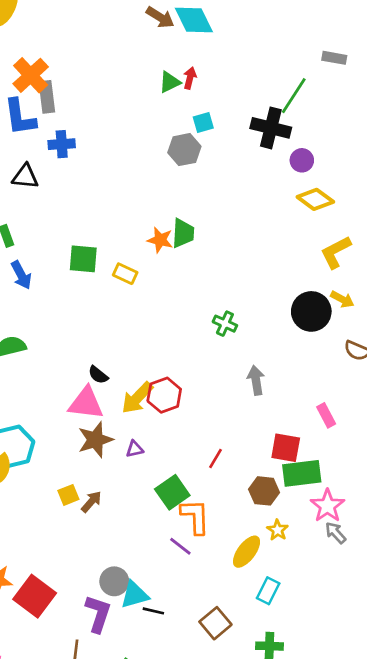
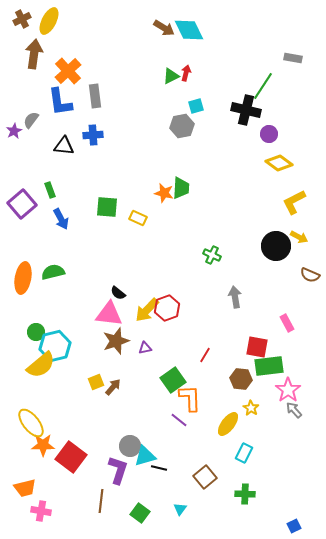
gray rectangle: (47, 97) -> (95, 96), moved
blue cross: (62, 144) -> (93, 135), moved

